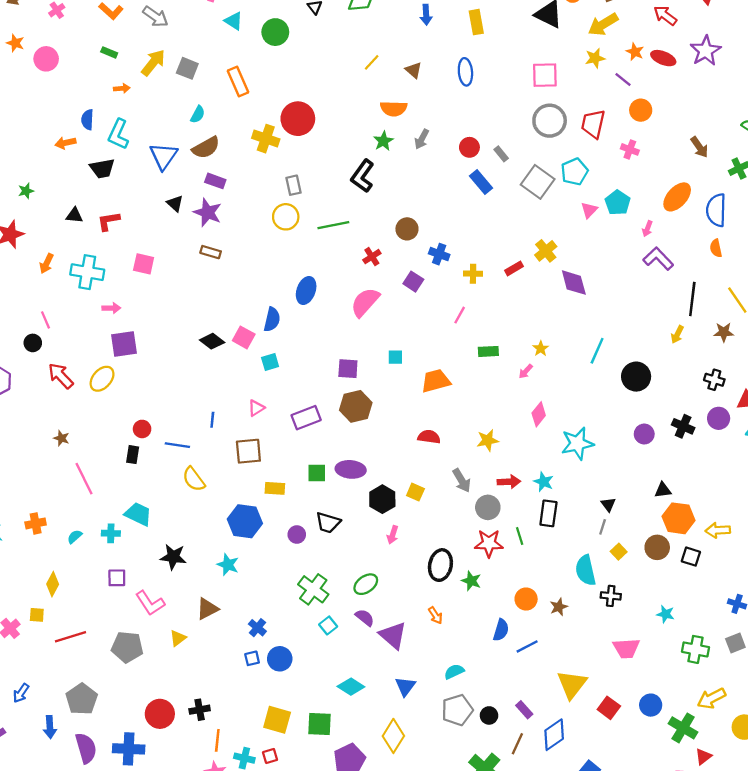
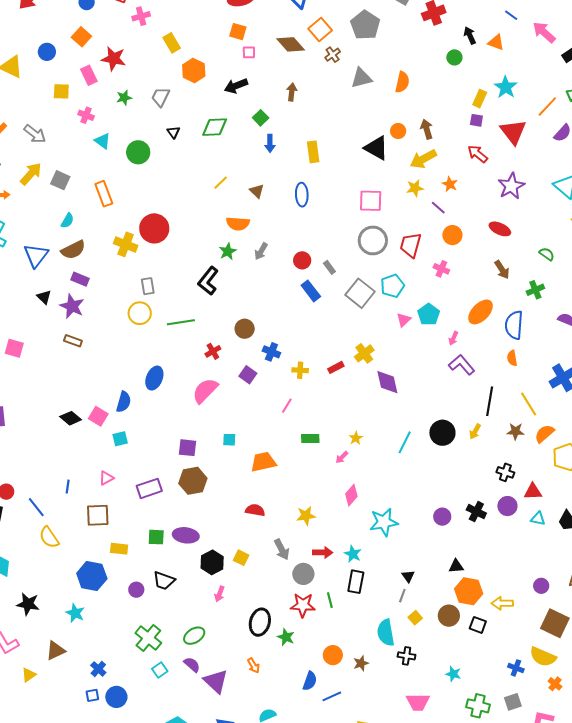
red ellipse: (663, 58) -> (500, 229), moved
black circle: (636, 377) -> (442, 433), moved
blue line: (177, 445) -> (36, 507), turned 40

